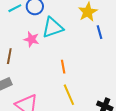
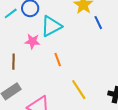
orange line: (63, 67) -> (58, 60), moved

